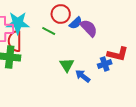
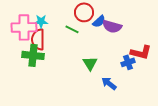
cyan star: (18, 23) -> (41, 21), size x0.6
purple semicircle: (89, 28) -> (112, 26), turned 150
blue arrow: (83, 76) -> (109, 83), moved

